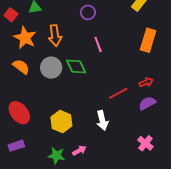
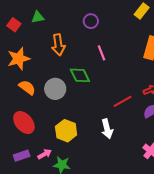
orange star: (25, 38) -> (19, 59), moved, turned 30
orange semicircle: (21, 67) -> (27, 87), moved
gray circle: (51, 68) -> (55, 89), moved
pink arrow: (79, 150) -> (45, 154), moved

